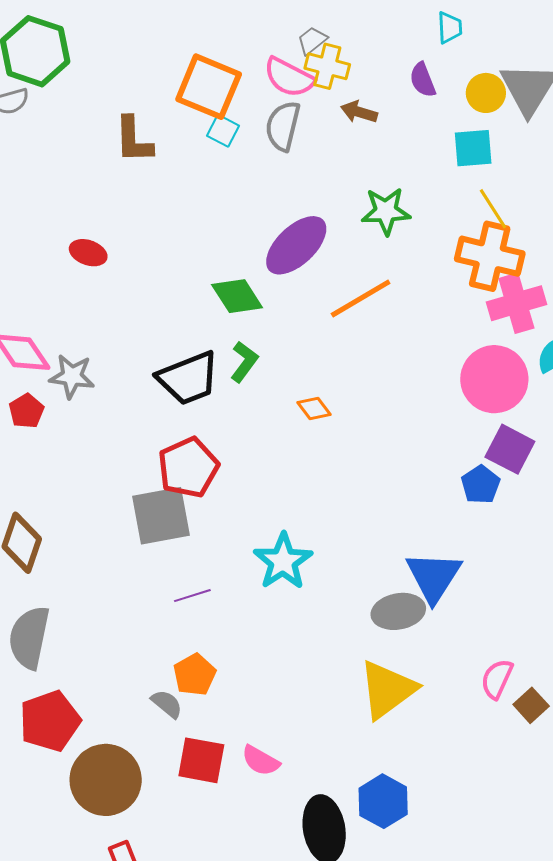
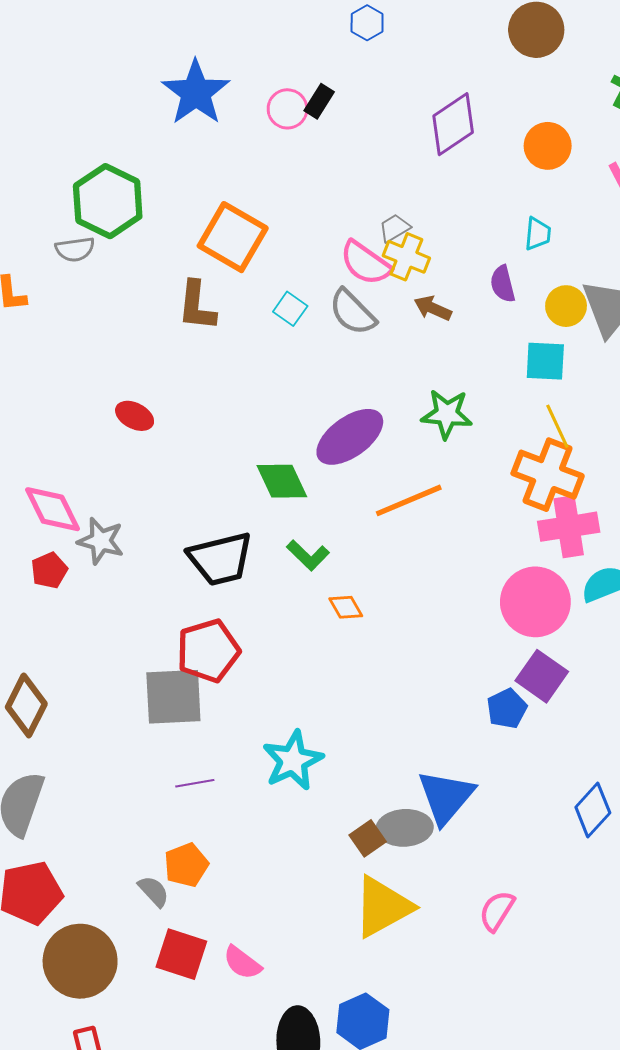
orange square: (209, 87) -> (233, 237), moved
gray semicircle: (283, 126) -> (352, 312), turned -66
green L-shape: (244, 362) -> (308, 555), moved, turned 90
brown square: (531, 705) -> (368, 838), moved

